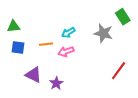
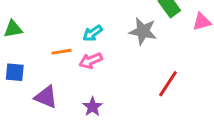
blue square: (18, 48) -> (15, 72), moved
purple star: (56, 83) -> (92, 107), moved

